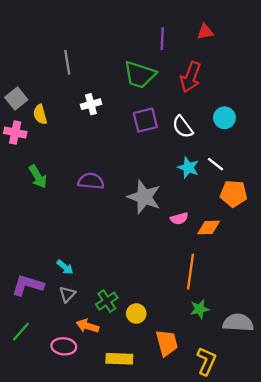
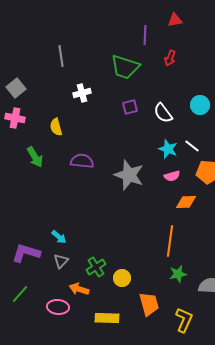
red triangle: (205, 32) -> (175, 20), moved
red arrow: (191, 77) -> (170, 58), moved, size x0.6
yellow semicircle: (40, 114) -> (56, 127), moved
purple square: (145, 120) -> (130, 107), size x0.7
pink semicircle: (179, 218) -> (172, 176), moved

